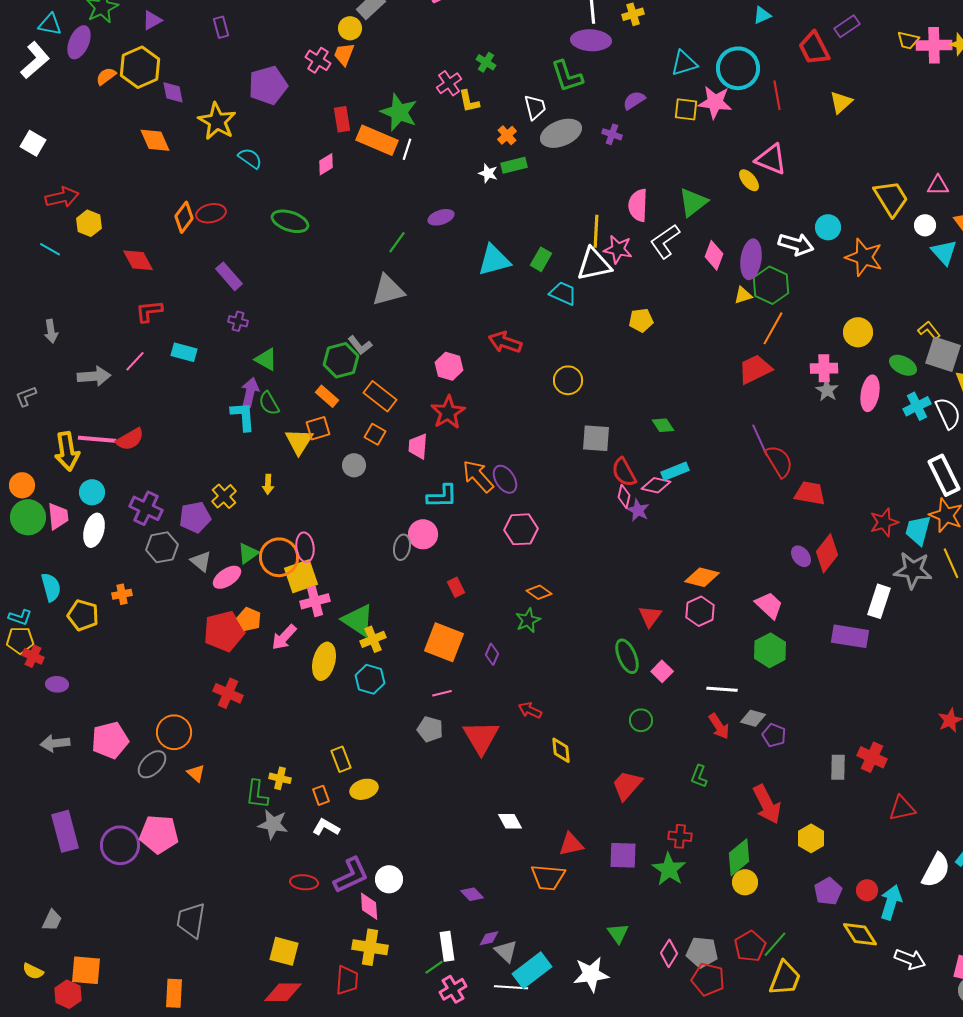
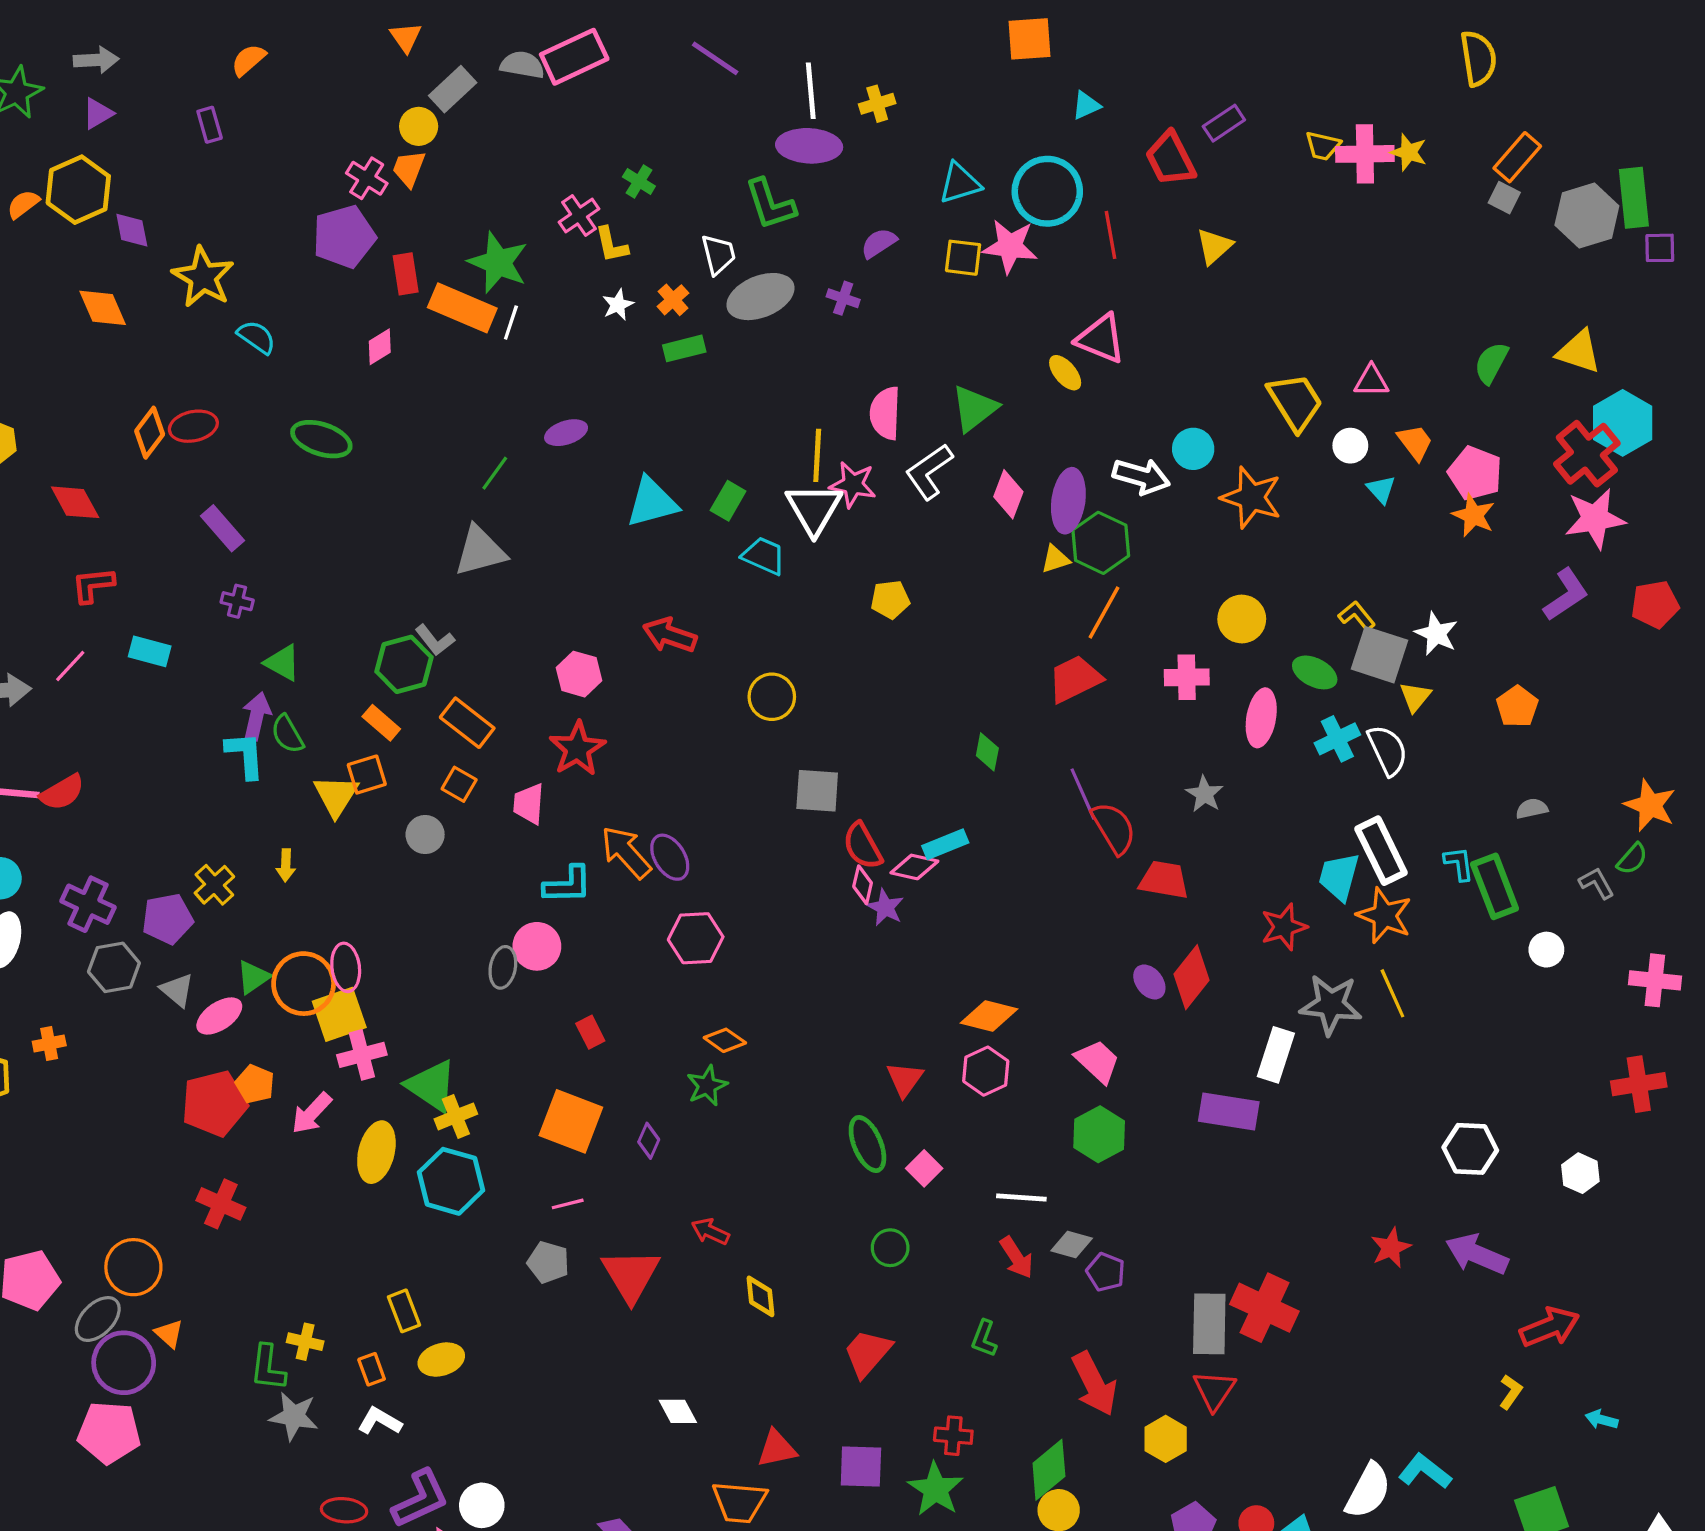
purple pentagon: (268, 85) -> (344, 237), moved
white star: (488, 173) -> (618, 305), moved, turned 30
cyan triangle: (944, 252) -> (1381, 489), size x0.7
white triangle: (594, 264) -> (814, 509), turned -48
gray star: (827, 390) -> (1204, 794), moved
green diamond: (663, 425) -> (987, 752), moved, turned 45
cyan trapezoid: (918, 530) -> (1339, 877), moved
cyan hexagon: (370, 679) -> (451, 1181), size x1.4
red cross: (872, 757) -> (1264, 1308), size x1.4
gray rectangle: (838, 767) -> (1209, 1324), size x1.5
red triangle: (902, 808) -> (1214, 1390), moved, turned -44
purple circle: (120, 845) -> (124, 1363), moved

